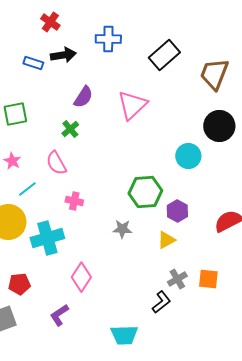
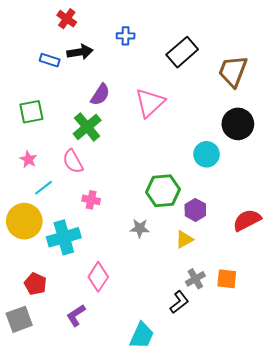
blue cross: (108, 39) -> (126, 36), size x0.7
green cross: (70, 129) -> (87, 127), size x1.6
red pentagon: (19, 284) -> (35, 284), turned 30
cyan trapezoid: (124, 335) -> (142, 336), turned -64

